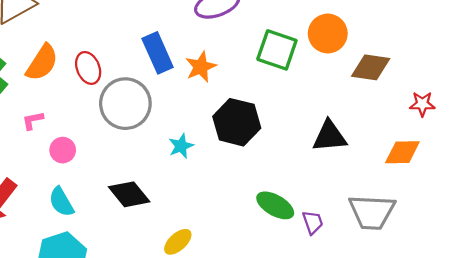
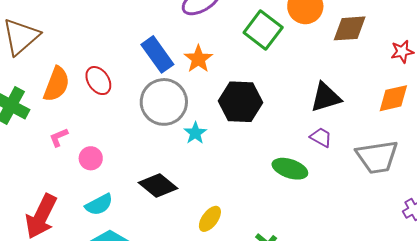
green square: (277, 50) -> (263, 30), turned 30
gray circle: (125, 104) -> (164, 102), moved
cyan semicircle: (61, 202) -> (99, 205), turned -76
purple trapezoid: (313, 222) -> (321, 137), moved, turned -30

